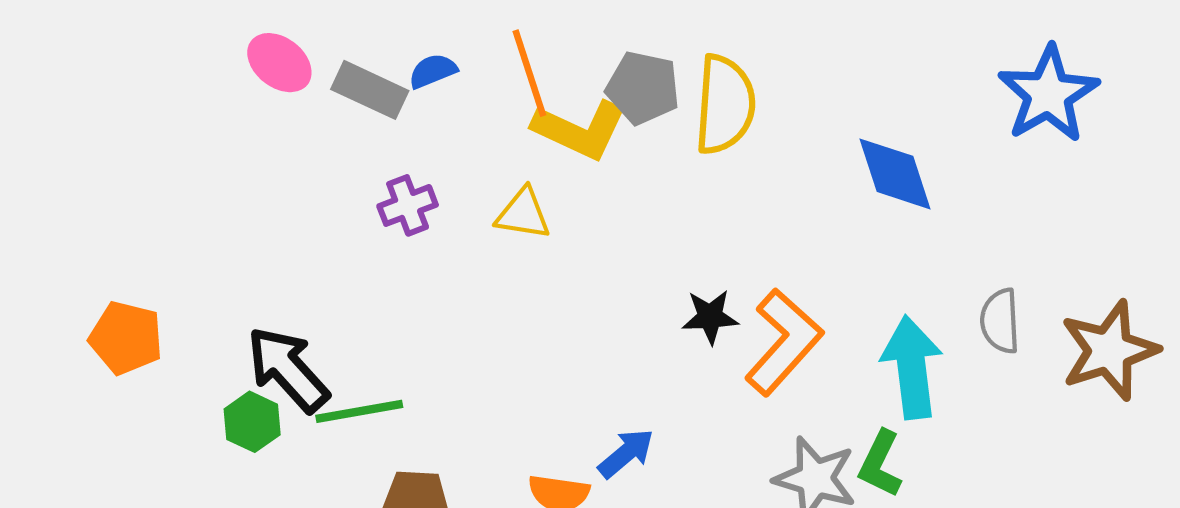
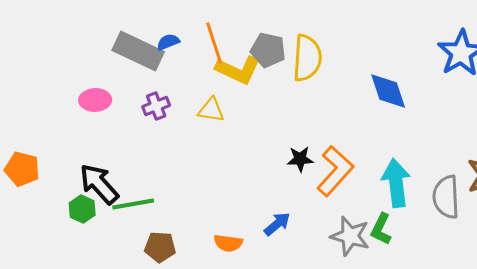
pink ellipse: (279, 63) -> (95, 100), moved, turned -40
gray rectangle: (370, 90) -> (138, 51), size x1.4
gray semicircle: (1000, 321) -> (446, 197), moved, size x1.4
blue arrow: (626, 453) -> (277, 224), moved

